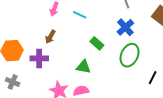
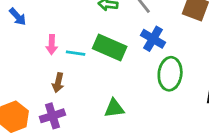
cyan line: (80, 15) -> (76, 53), moved
green rectangle: (97, 43) -> (110, 47), moved, size x1.6

